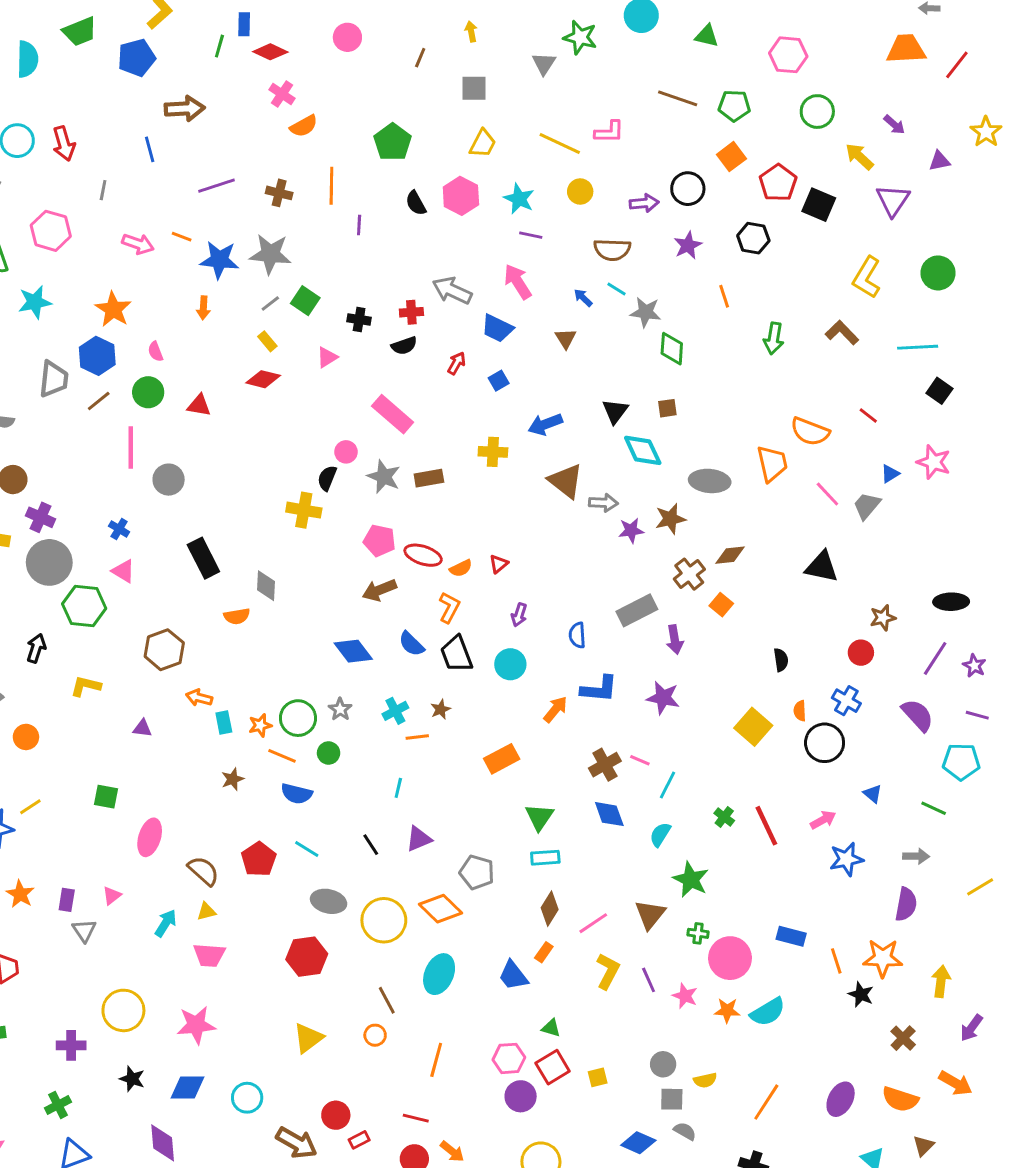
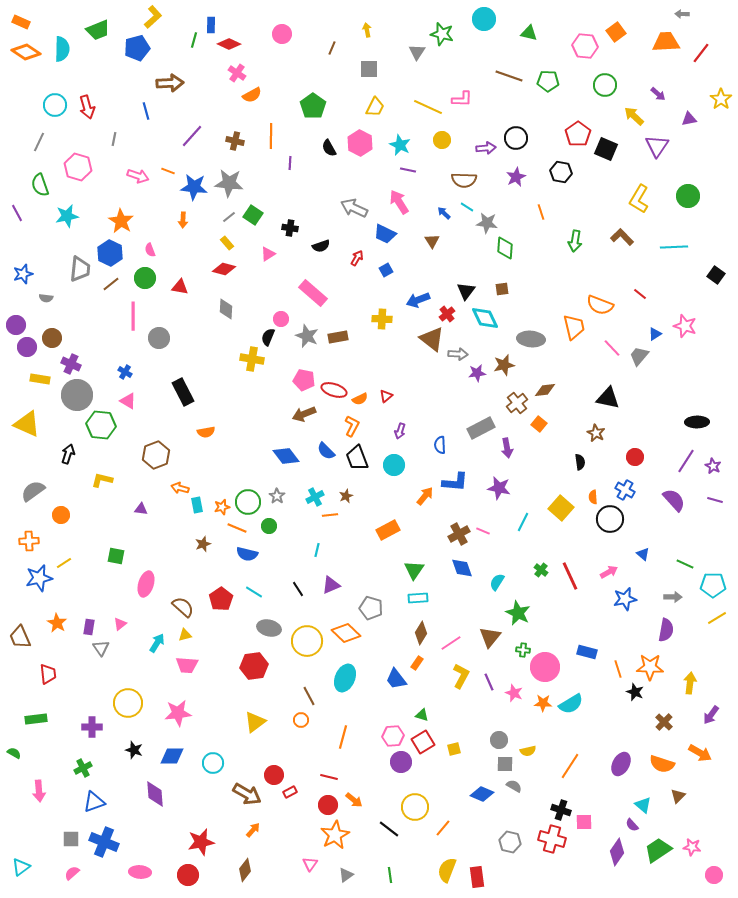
orange square: (731, 157) -> (616, 32), moved
purple line: (217, 186) -> (192, 136), turned -30
red cross: (411, 312) -> (447, 314), moved, turned -35
black square: (939, 391) -> (716, 275), moved
gray diamond: (266, 586) -> (226, 309), moved
brown star: (883, 618) -> (596, 433), moved, turned -30
cyan pentagon: (961, 762) -> (713, 585), moved
cyan line: (667, 785) -> (523, 522), moved

